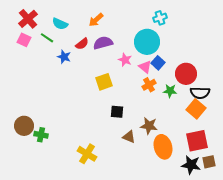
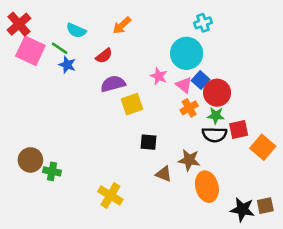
red cross: (28, 19) -> (19, 24), moved
pink square: (24, 40) -> (30, 51), size x1.6
purple semicircle: (103, 43) -> (113, 84), moved
blue star: (64, 57) -> (67, 65), moved
red circle: (186, 74) -> (217, 93), moved
black semicircle: (200, 93) -> (214, 135), moved
orange square: (196, 109) -> (263, 147), moved
red square: (197, 141) -> (239, 129), moved, size x0.7

